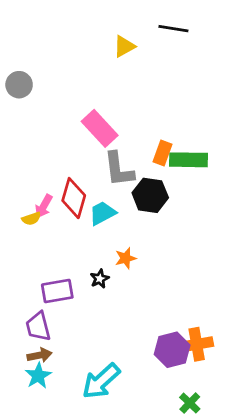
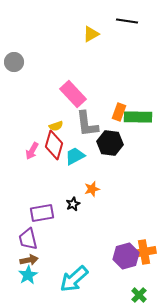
yellow semicircle: (31, 219) -> (56, 126), moved

